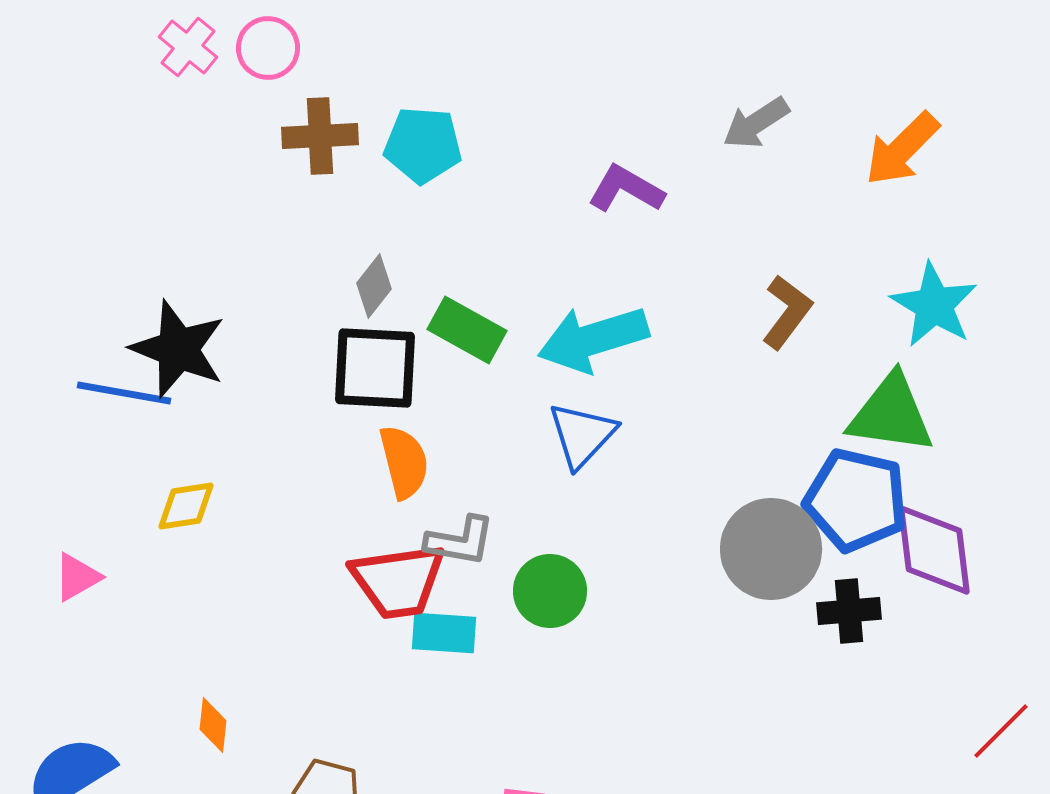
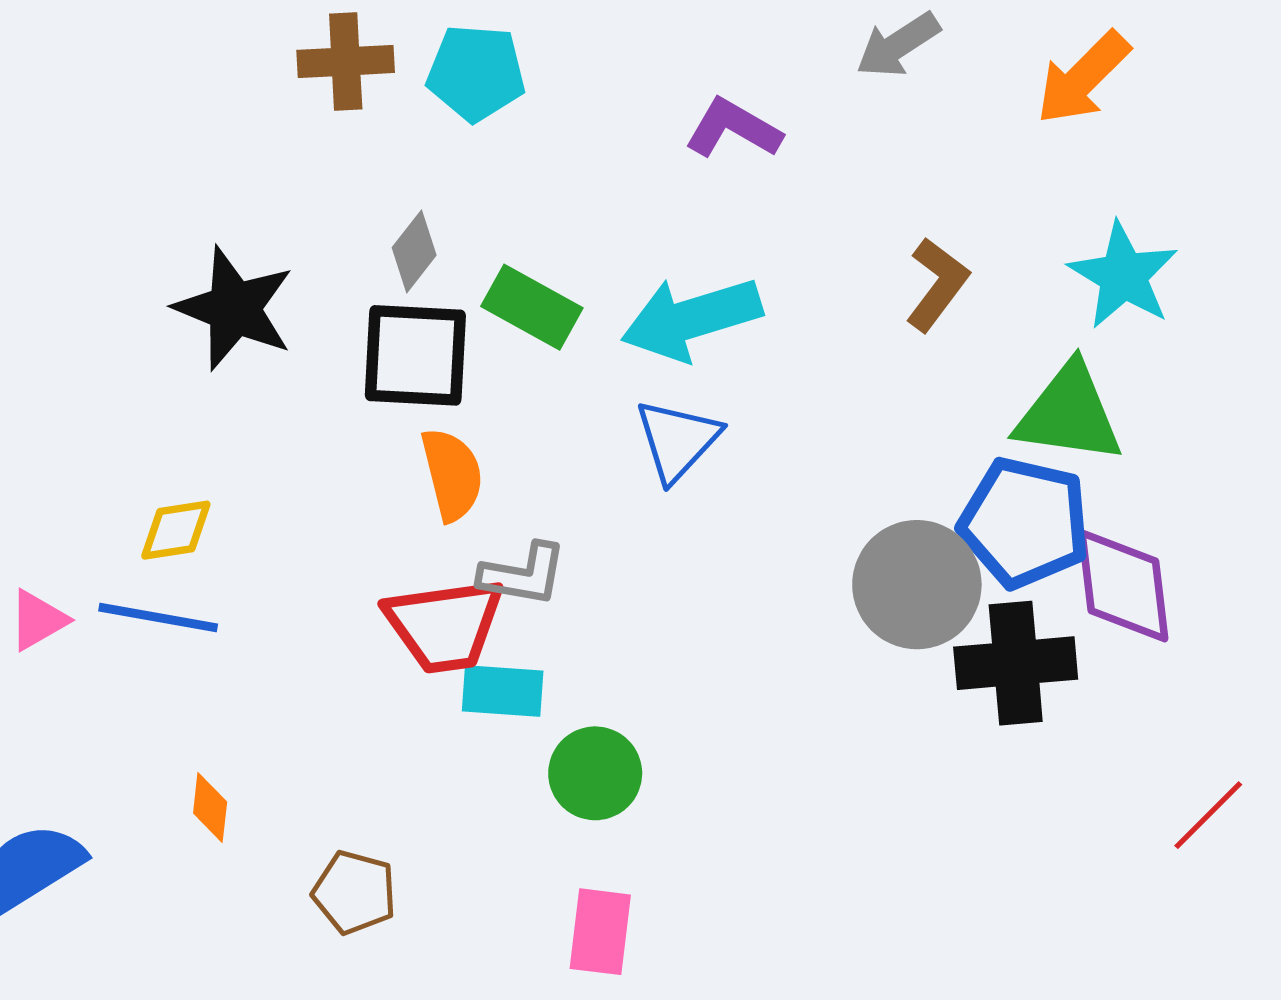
black star: (178, 349) -> (234, 308), moved
blue line: (124, 393) -> (158, 618), moved
green circle: (550, 591) -> (595, 773), moved
black cross: (849, 611) -> (1016, 663), size x1.5

